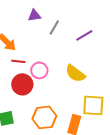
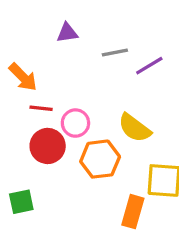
gray line: (54, 27) -> (115, 52), moved, turned 49
orange hexagon: (44, 117) -> (100, 159), moved

